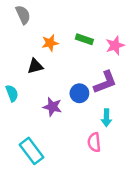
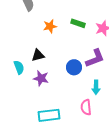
black triangle: (35, 66) -> (38, 55), moved
purple star: (52, 107) -> (41, 78), moved
cyan rectangle: (32, 151) -> (49, 115), moved, turned -60

